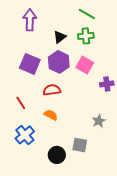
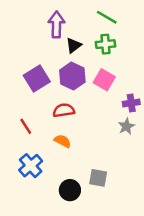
purple arrow: (30, 20) -> (56, 25), moved
purple square: (30, 64) -> (37, 79), turned 35
gray star: (99, 121) -> (126, 126), moved

